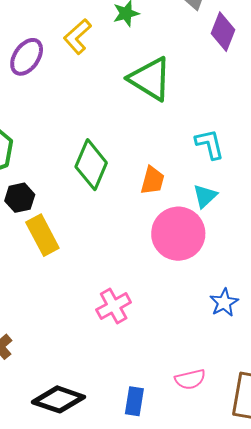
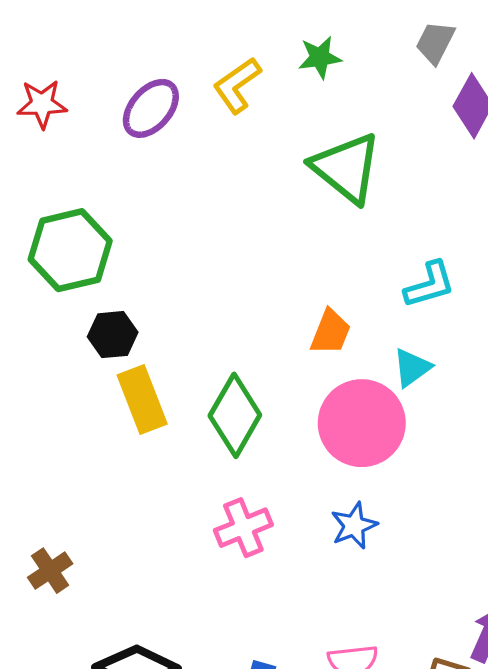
cyan L-shape: (210, 144) -> (430, 285), turned 80
green diamond: (91, 165) -> (235, 415), moved
blue star: (224, 303) -> (354, 526), moved

